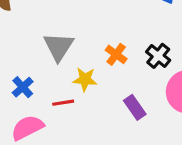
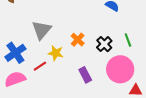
blue cross: (23, 87) -> (15, 53), size x1.5
red line: (63, 103) -> (40, 66), turned -32

